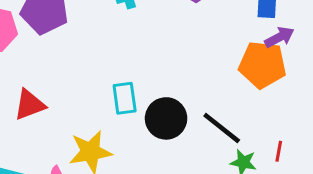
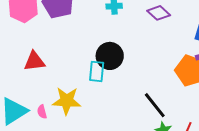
black circle: (166, 118) -> (110, 56), moved

